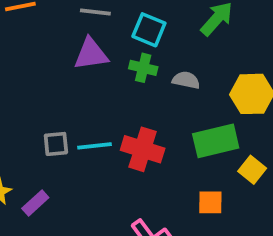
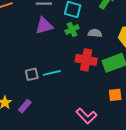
green cross: (143, 68) -> (72, 30), turned -32
red cross: (143, 149) -> (86, 60), moved

